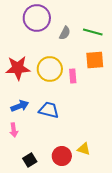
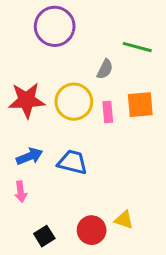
gray semicircle: (65, 33) -> (105, 69), moved
orange square: (95, 60) -> (140, 105), moved

